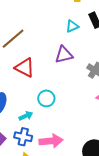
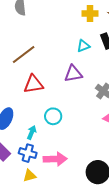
red triangle: (25, 68) -> (33, 84), turned -40
cyan arrow: (26, 116) -> (32, 132), turned -48

